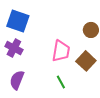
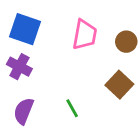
pink trapezoid: (61, 51) -> (85, 35), moved
green line: (61, 82) -> (72, 108), moved

